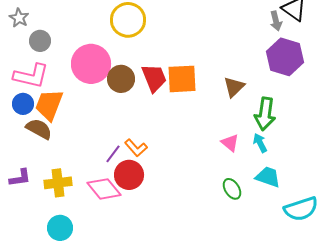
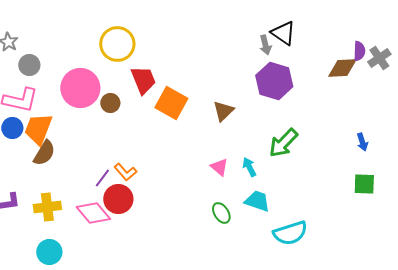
red trapezoid: (154, 78) -> (143, 80), moved
brown circle: (121, 79) -> (110, 103), size x0.7
orange square: (182, 79) -> (171, 103), turned 32
green arrow: (265, 114) -> (283, 143), moved, turned 36
brown semicircle: (39, 129) -> (44, 153), moved, turned 92

